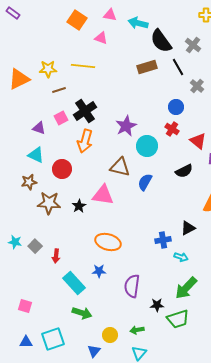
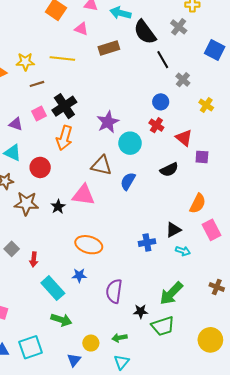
gray cross: (193, 45) -> (179, 27), moved
brown rectangle: (147, 67) -> (109, 48), moved
cyan arrow: (181, 257) -> (183, 251), moved

